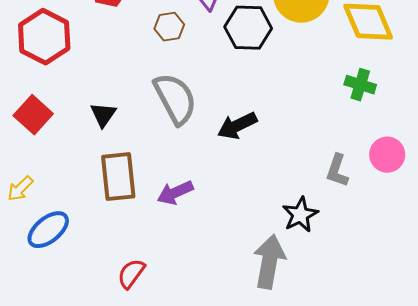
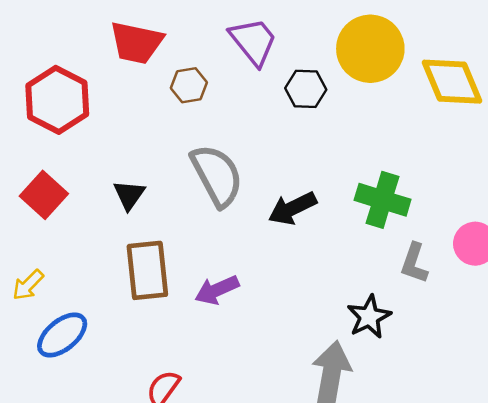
brown hexagon: (169, 27) -> (189, 85), moved
black hexagon: (248, 28) -> (306, 89), size x0.7
green cross: (360, 85) -> (383, 200), moved, size x1.4

